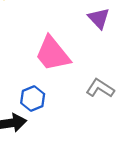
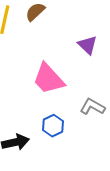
blue hexagon: (33, 98) -> (53, 126), moved

